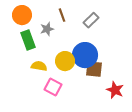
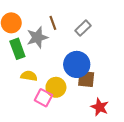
gray star: (47, 29) -> (37, 37), size x1.5
yellow circle: (65, 61) -> (56, 87), moved
red star: (115, 90) -> (100, 107), moved

